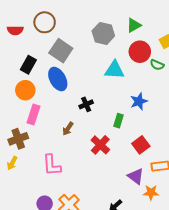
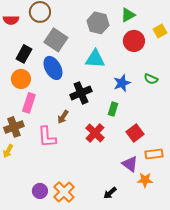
green semicircle: (157, 65) -> (151, 79), moved
cyan triangle: (114, 70) -> (95, 59), moved
blue star: (139, 101) -> (122, 83), moved
black cross: (86, 104) -> (81, 93), size x1.5
pink L-shape: (52, 165) -> (47, 137), moved

